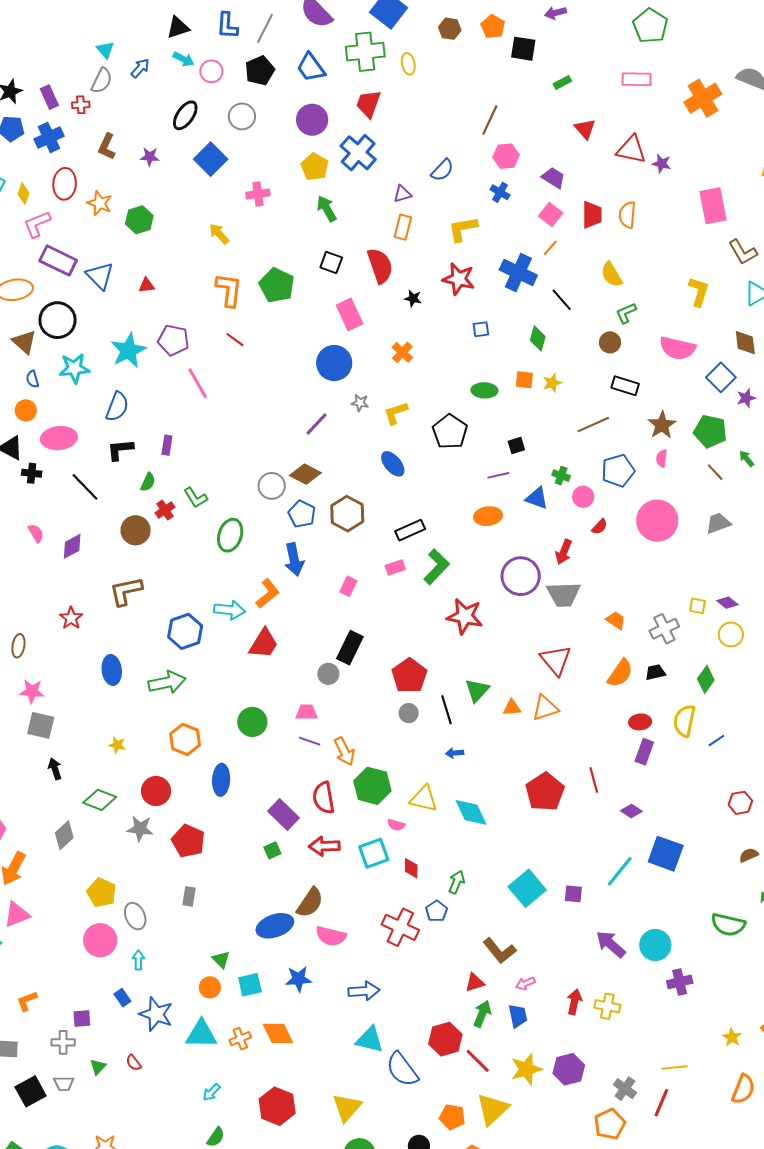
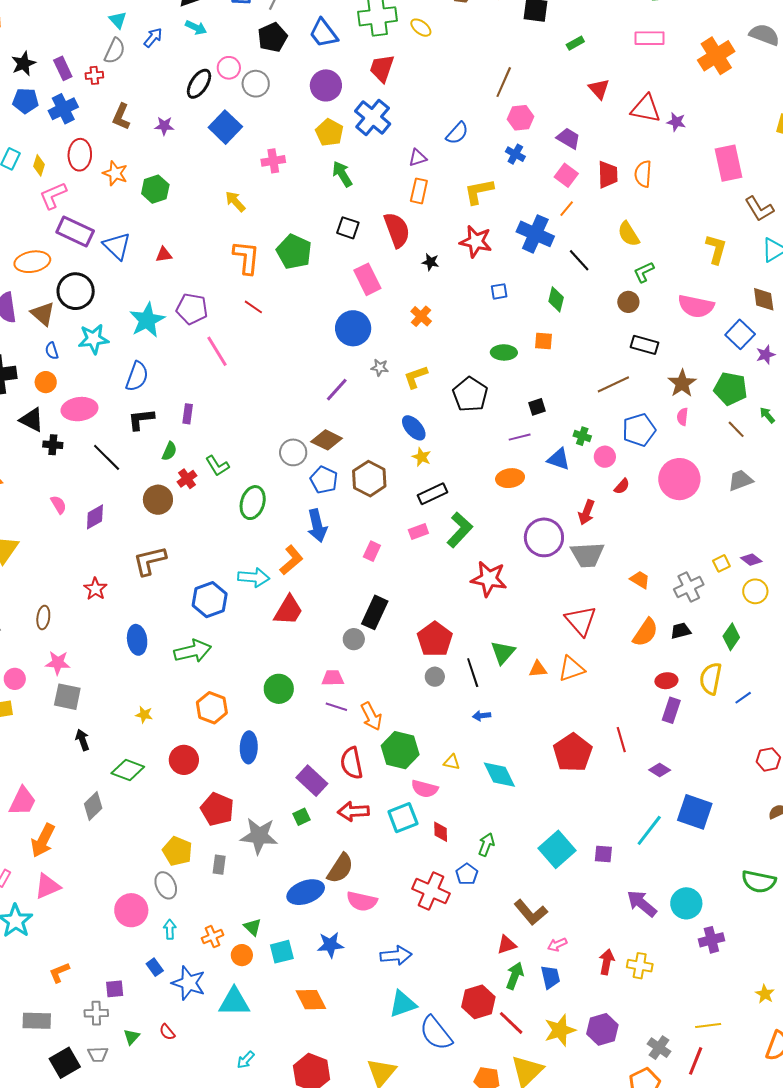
yellow ellipse: (408, 64) -> (421, 28), turned -40
pink circle: (211, 71) -> (229, 68), moved
yellow star: (552, 383) -> (422, 457), moved, turned -30
yellow square: (698, 606) -> (721, 563), turned -36
yellow triangle: (424, 799) -> (452, 762), size x0.6
pink semicircle: (396, 825) -> (425, 789), size x1.5
gray star: (140, 829) -> (259, 836), moved, size x1.4
yellow pentagon: (102, 893) -> (177, 851), moved
orange cross: (240, 1039) -> (213, 937), moved
cyan triangle: (370, 1040) -> (403, 1004), turned -32

